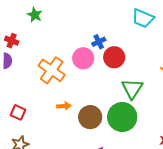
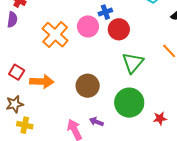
orange arrow: (64, 106) -> (42, 82), moved, size x1.6
green circle: (122, 117) -> (129, 103), moved

